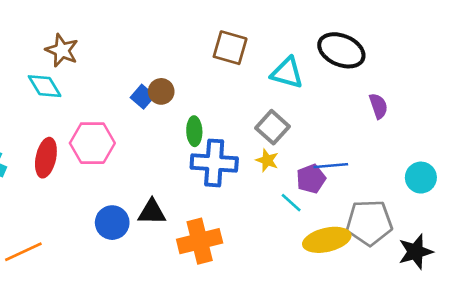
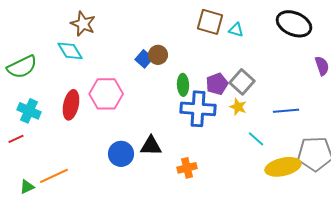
cyan triangle: (287, 73) -> (236, 30), moved, size x0.6
purple pentagon: (311, 179) -> (217, 84), moved
orange cross: (200, 241) -> (187, 168), size x0.6

